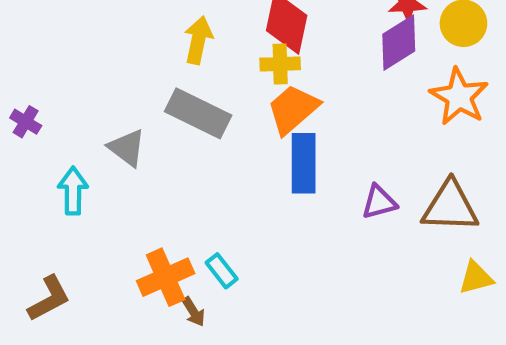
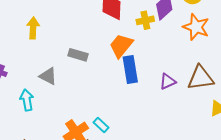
yellow arrow: (198, 40) -> (33, 28), moved
yellow cross: (280, 64) -> (145, 20), moved
gray rectangle: (198, 113) -> (78, 55), size x0.7

